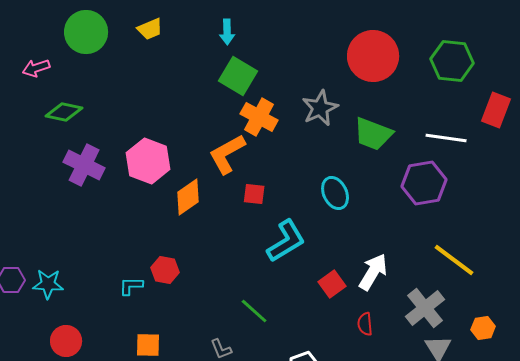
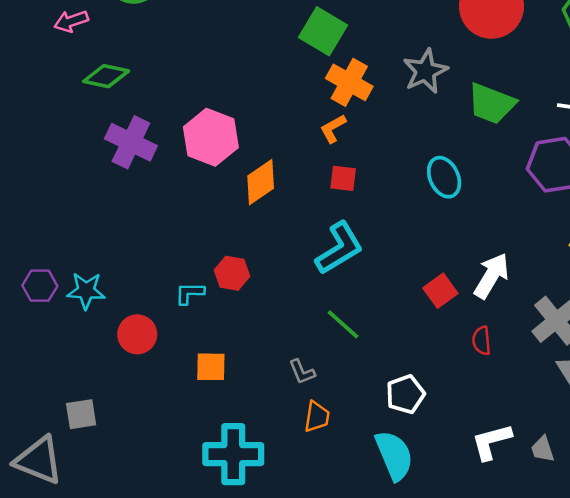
orange L-shape: (227, 154) -> (333, 129), moved, size x0.6
cyan L-shape: (286, 241) -> (339, 248), moved
red circle: (66, 341) -> (137, 334), moved

